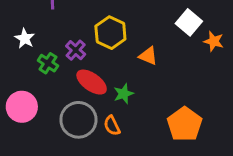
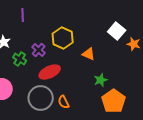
red ellipse: (92, 82) -> (50, 72), turned -60
green star: (124, 94) -> (101, 80), moved

